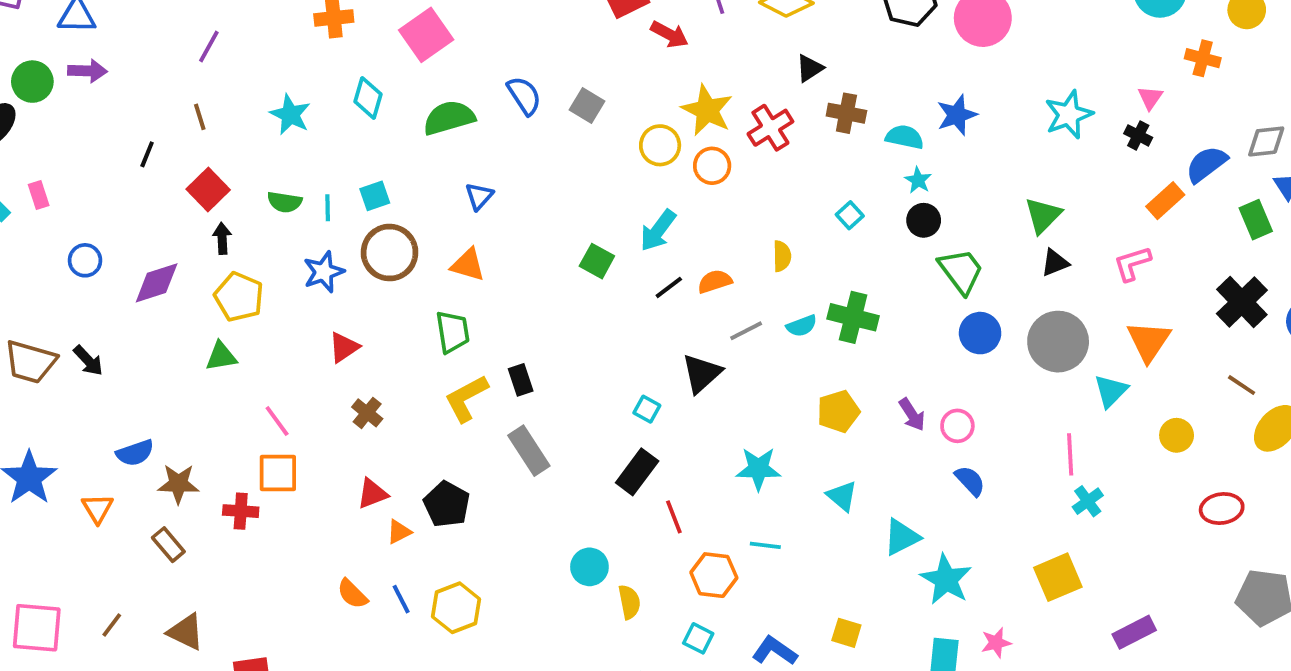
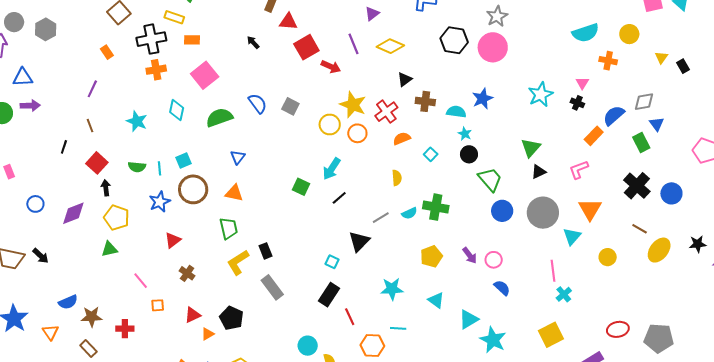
orange semicircle: (715, 281) -> (402, 139), moved
orange square: (278, 473) -> (158, 305), moved, size x0.6
red ellipse: (1222, 509) -> (618, 329), moved

